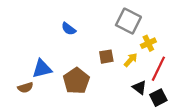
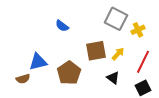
yellow cross: (148, 43) -> (138, 30), moved
brown square: (106, 57) -> (96, 51), size x1.5
black triangle: (140, 88) -> (113, 78), moved

